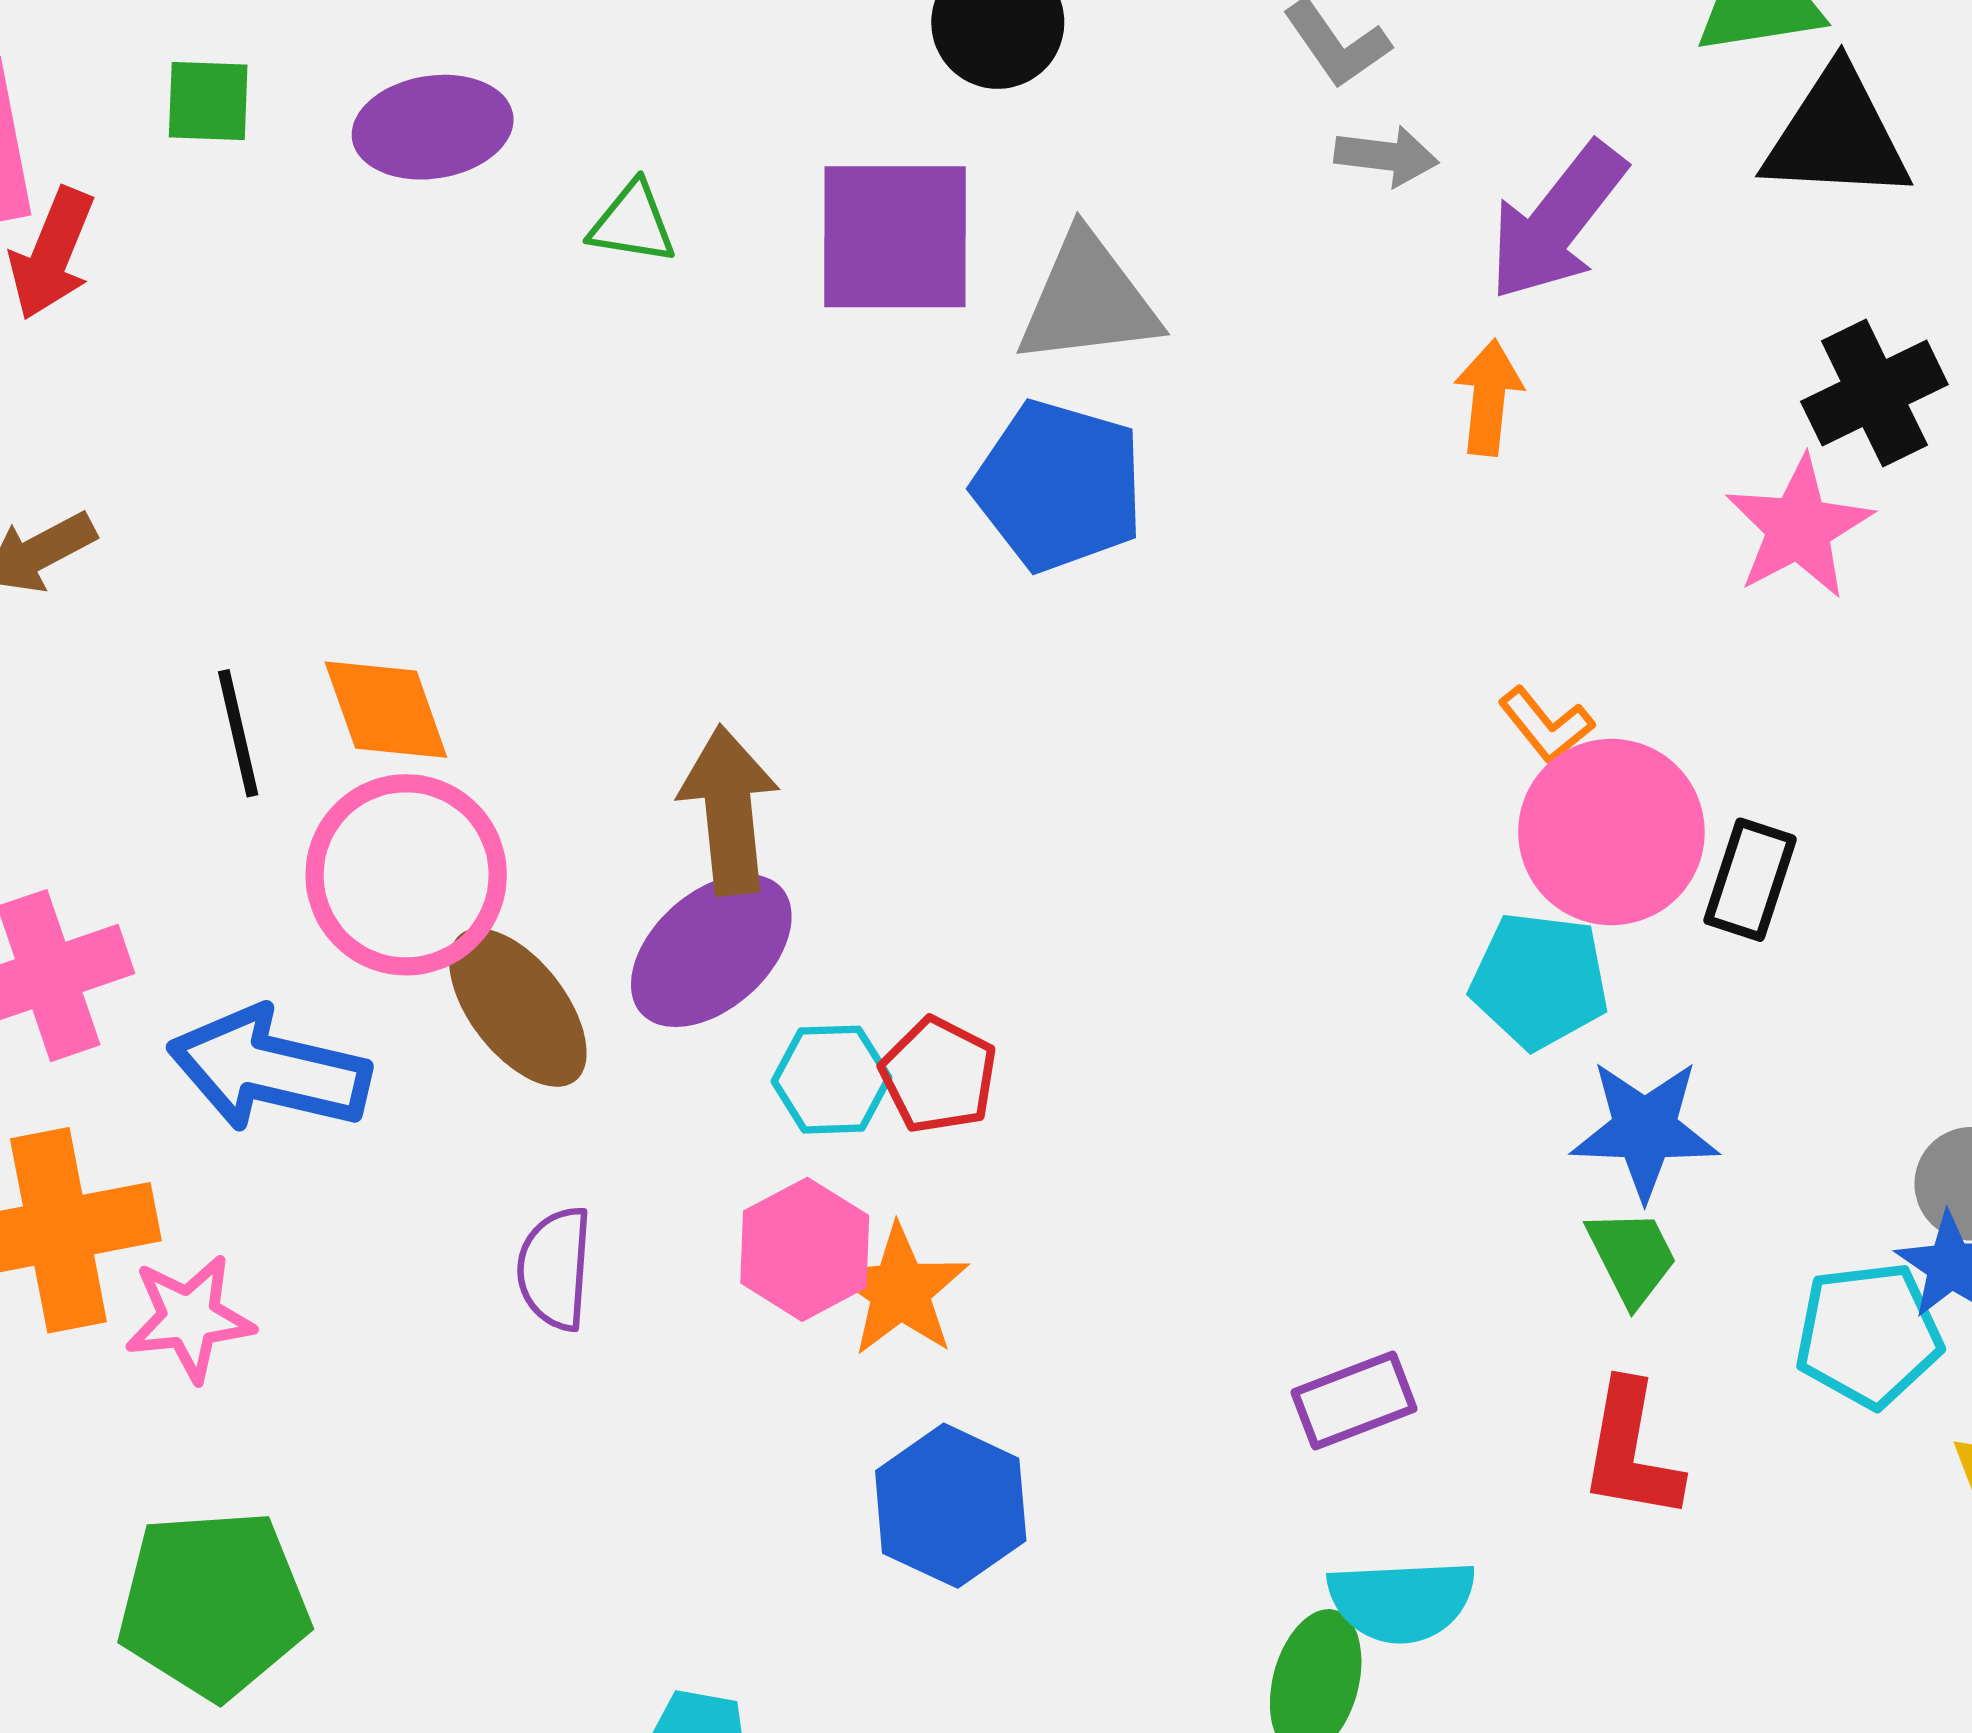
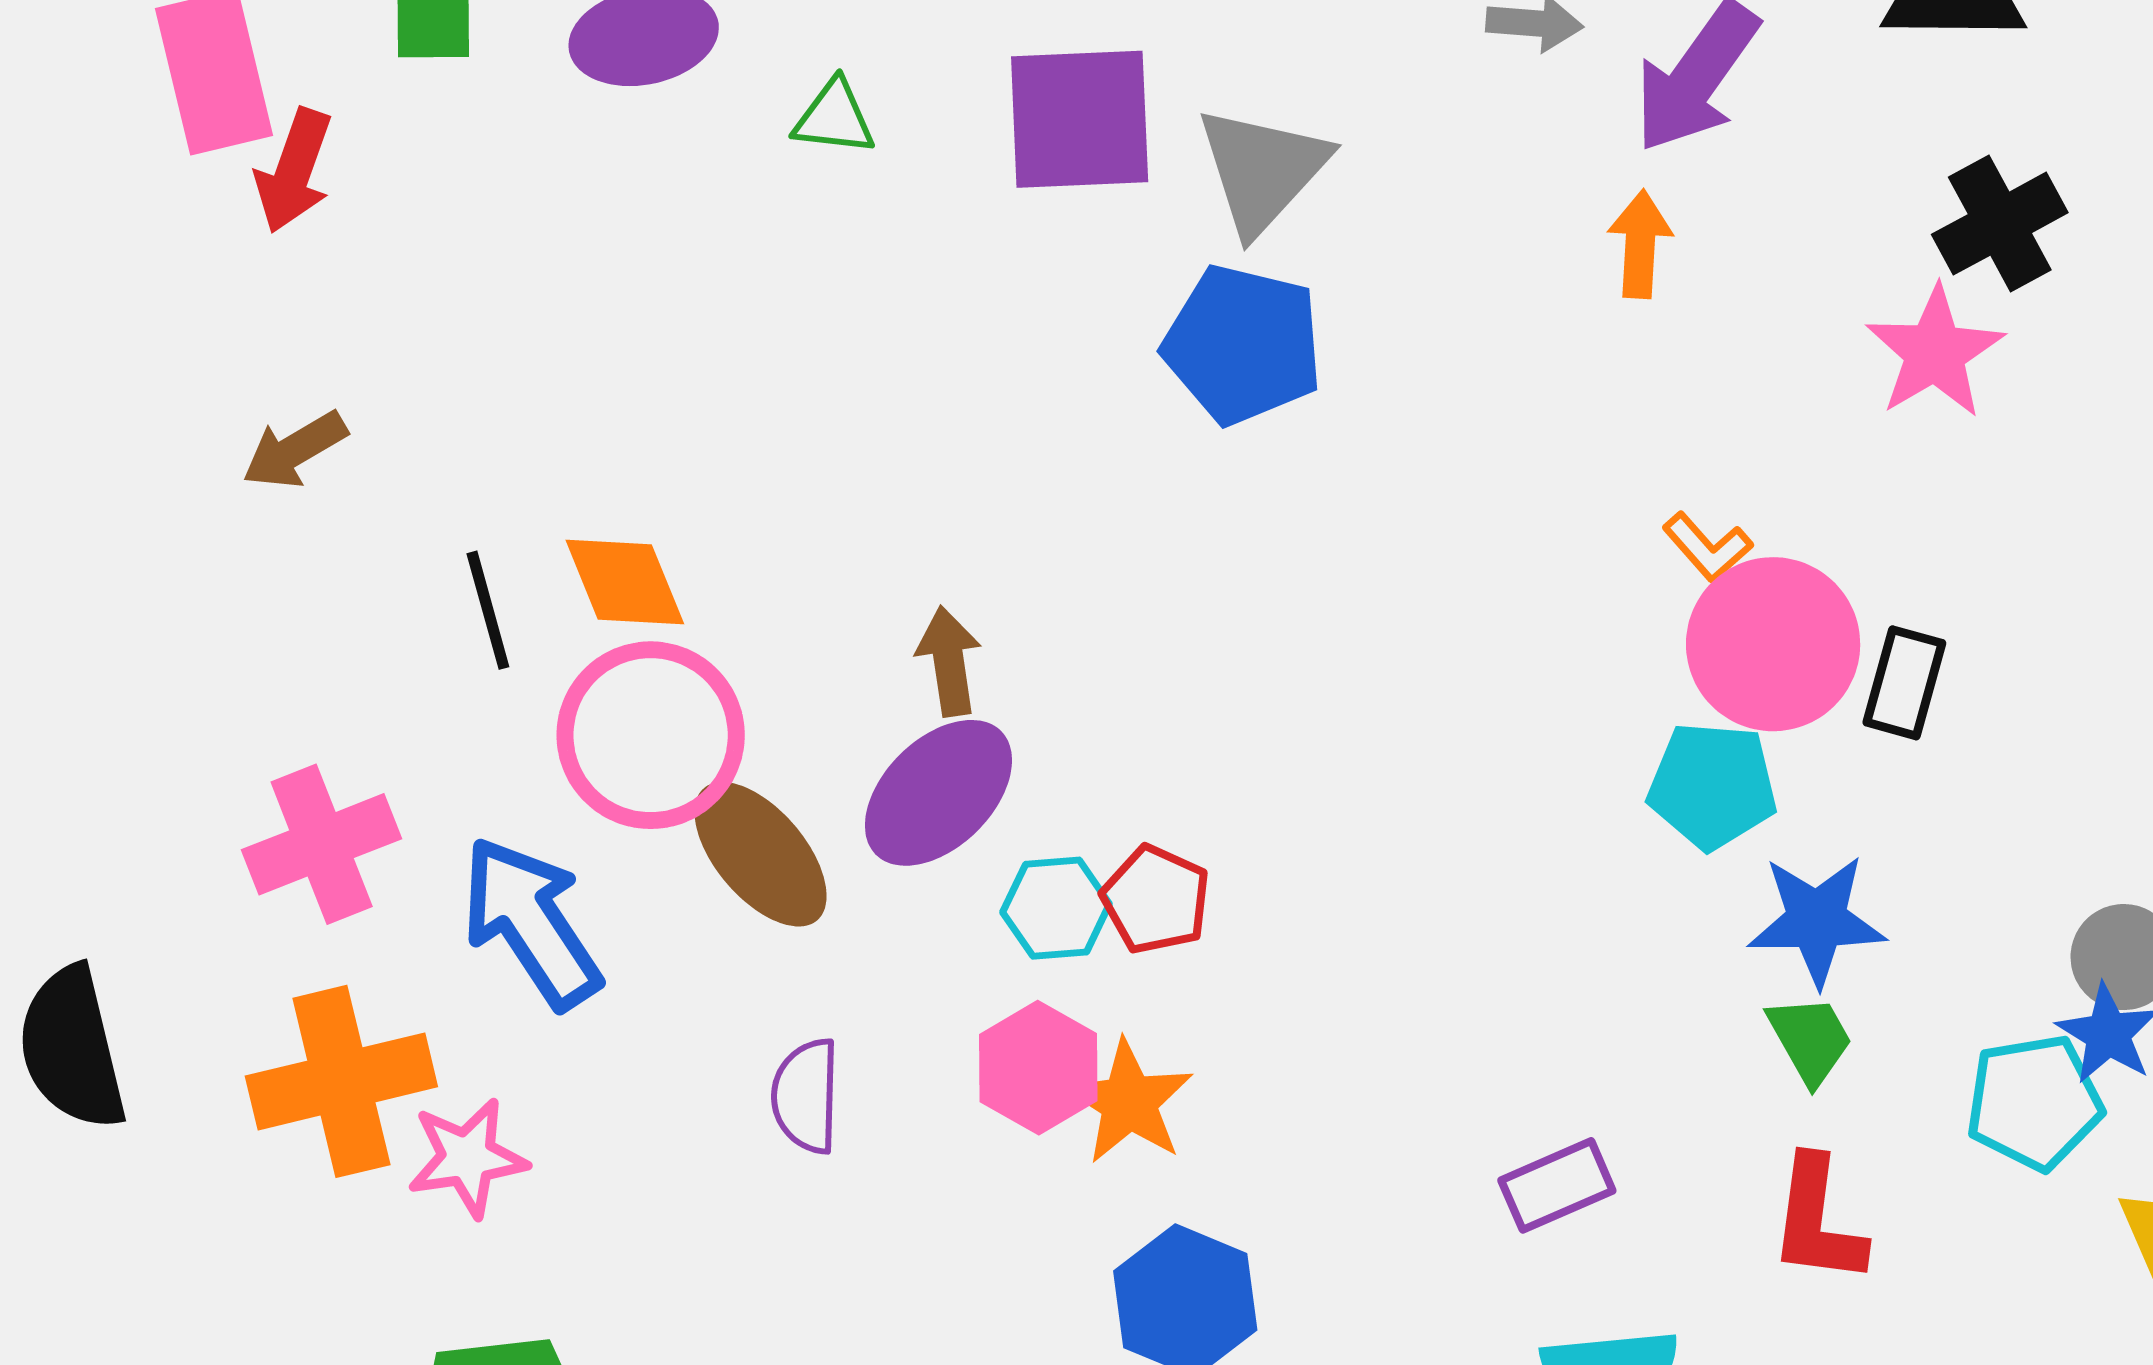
gray triangle: (1088, 300) -> (1262, 170), turned -38
brown arrow: (729, 810) -> (949, 661), size x0.7
blue arrow: (269, 1069) -> (531, 923), turned 46

